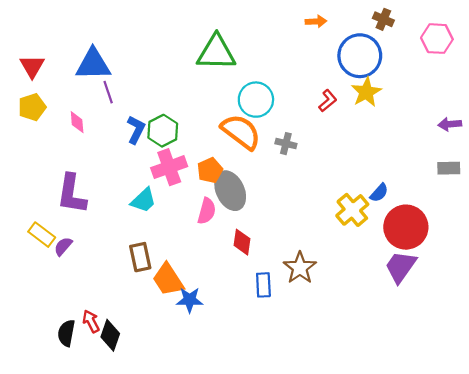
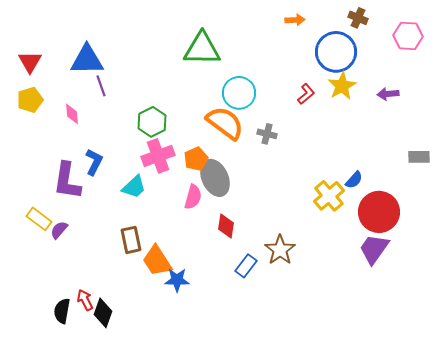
purple arrow: (450, 124) -> (388, 94), moved
blue L-shape: (136, 130) -> (94, 162), moved
blue rectangle: (263, 285) -> (246, 266), turned 40

